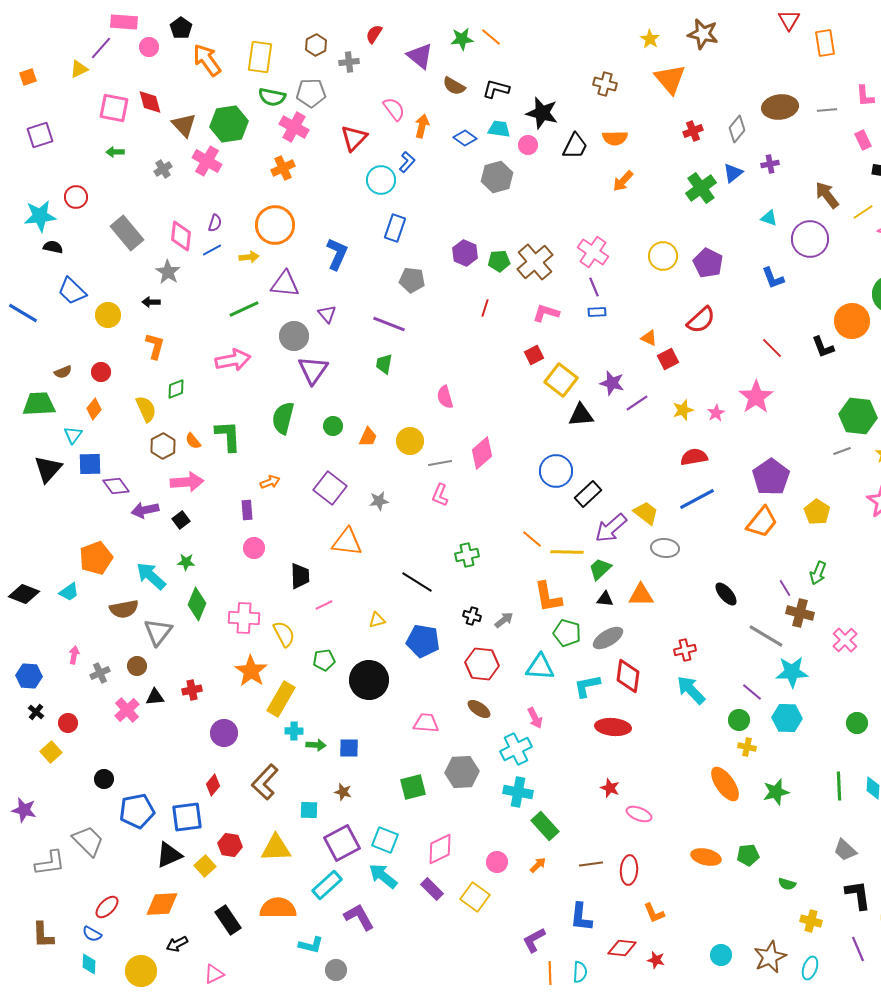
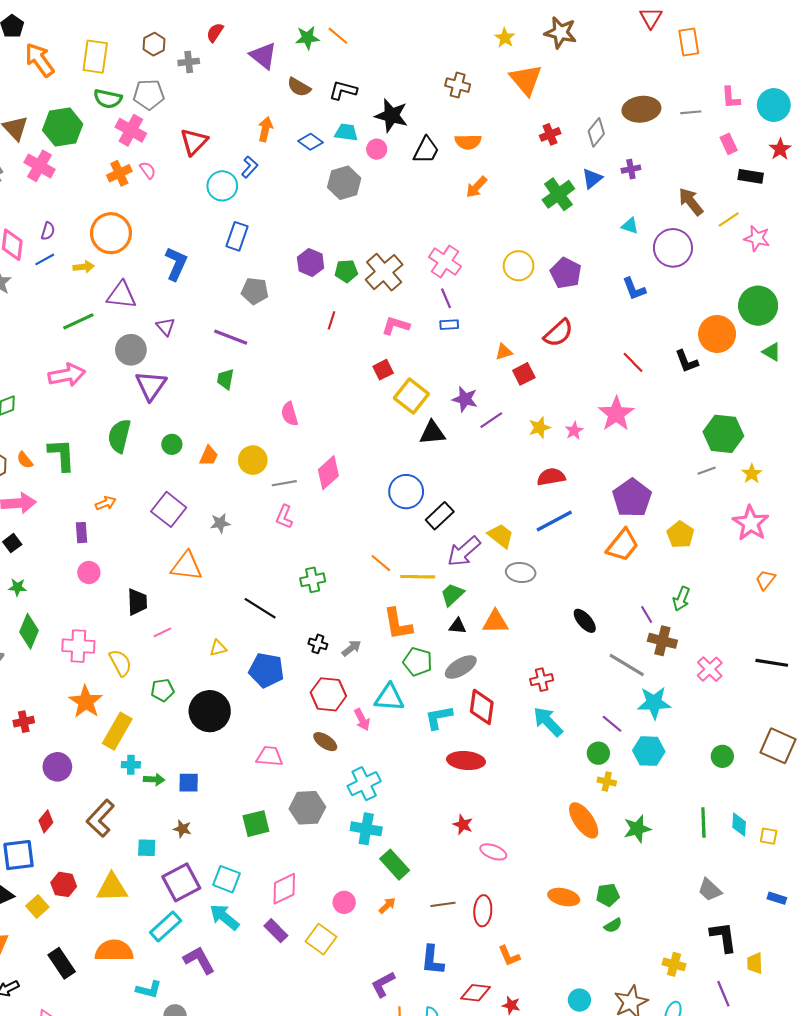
pink semicircle: (394, 109) -> (148, 170), moved, size x0.7
orange triangle: (649, 338) -> (504, 352), turned -42
pink arrow: (535, 718) -> (362, 720), moved
green semicircle: (787, 884) -> (613, 925), moved, turned -48

